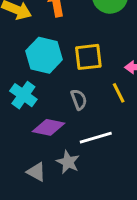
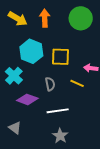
yellow line: (119, 93) -> (77, 83), turned -48
gray star: (68, 162) -> (60, 136), moved

